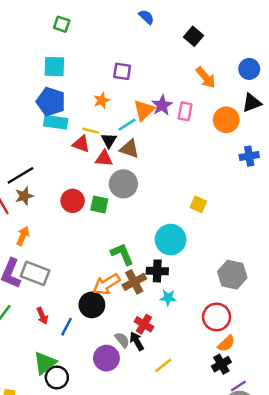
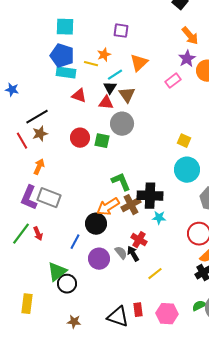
purple star: (162, 105) -> (187, 59), moved
pink rectangle: (185, 111) -> (173, 81), moved, turned 42
cyan line: (127, 125) -> (115, 75), moved
yellow line: (91, 131) -> (91, 64), moved
red triangle: (81, 144) -> (79, 96), moved
brown triangle: (129, 149) -> (127, 95), turned 36
cyan circle: (171, 240) -> (187, 170), moved
black cross: (157, 271) -> (150, 196), size x1.4
red arrow: (42, 316) -> (38, 234), moved
purple circle: (106, 358) -> (99, 259), moved

